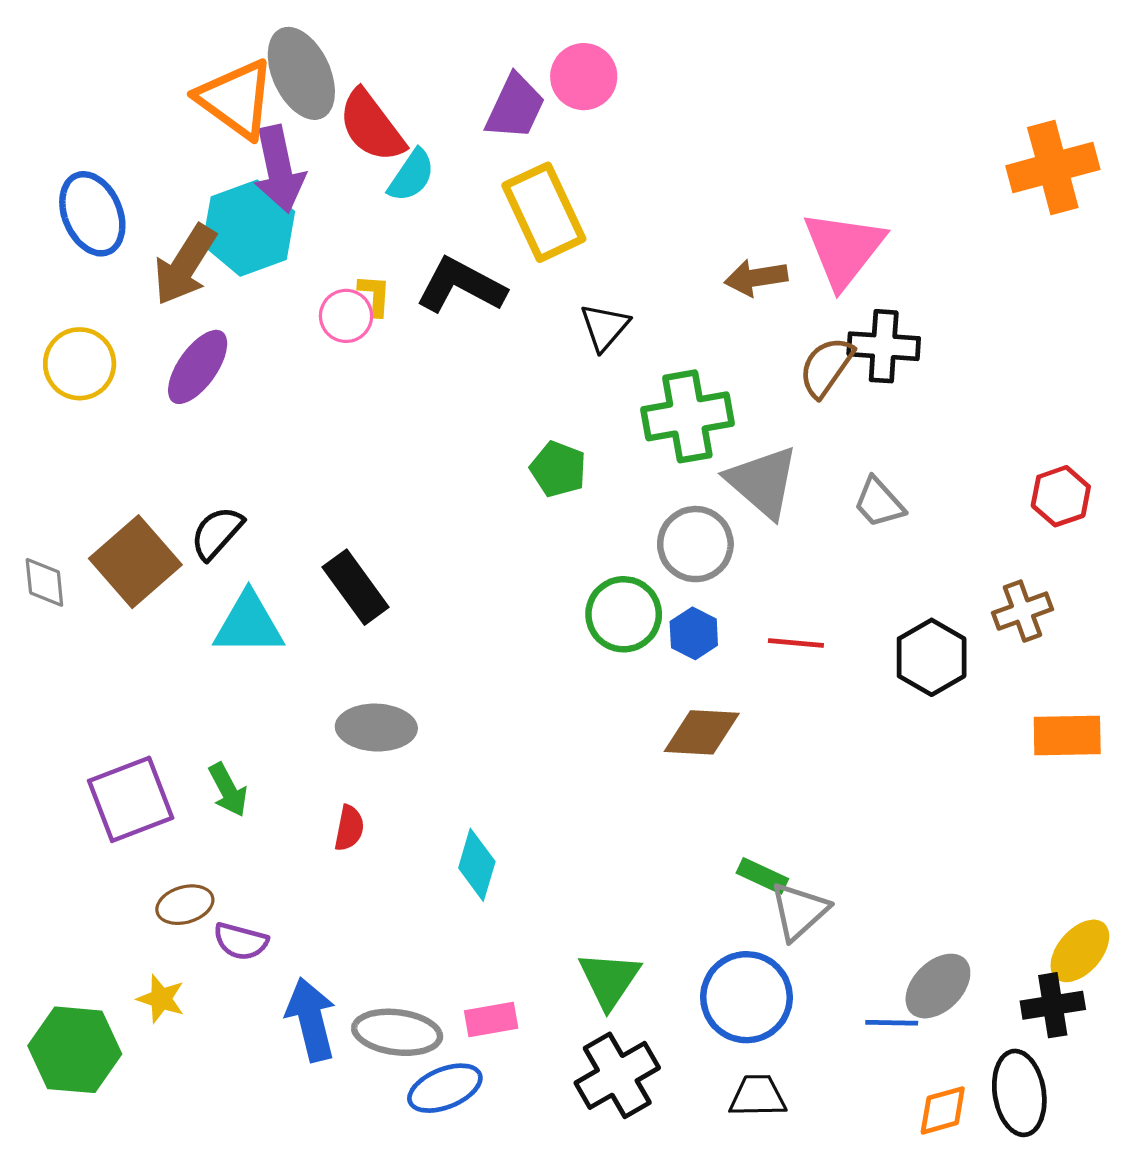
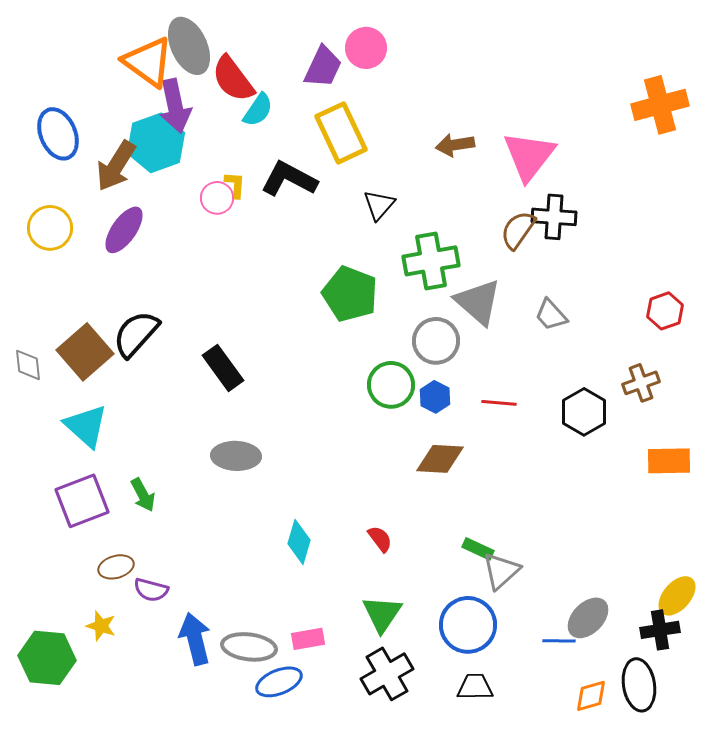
brown arrow: (756, 278) -> (455, 145), moved
green pentagon: (558, 469) -> (350, 294), size x1.6
black semicircle: (217, 533) -> (136, 334), size x1.4
cyan triangle: (249, 624) -> (86, 426), moved, turned 42
red semicircle: (349, 828) -> (380, 539), moved, turned -48

